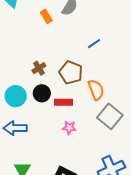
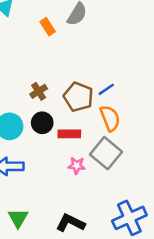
blue line: (94, 44) -> (106, 89), moved
gray square: (110, 116) -> (106, 153), moved

